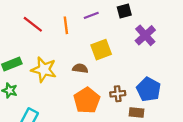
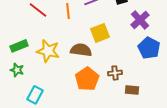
brown semicircle: (80, 68) -> (81, 50), size x1.5
blue pentagon: (149, 89) -> (149, 48), moved

